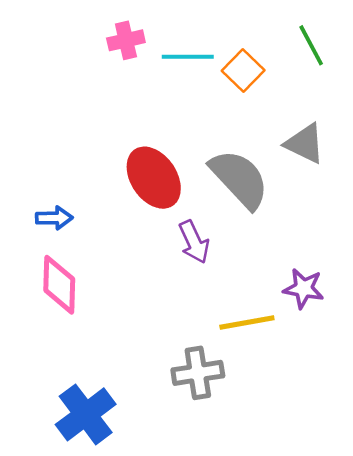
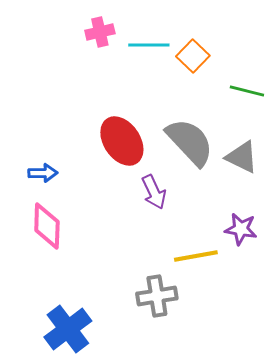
green line: (311, 45) -> (247, 91), moved, turned -48
gray triangle: (305, 144) -> (242, 157), moved

